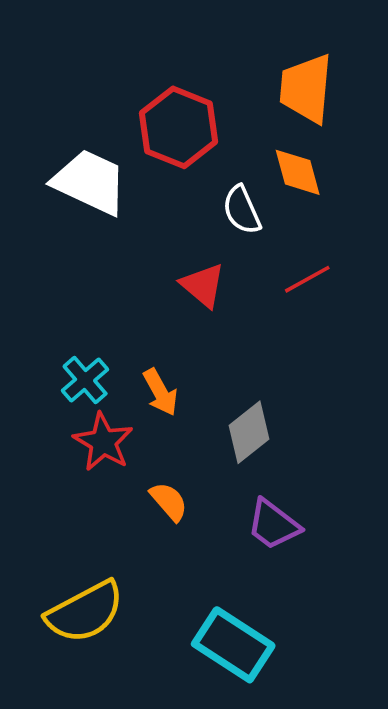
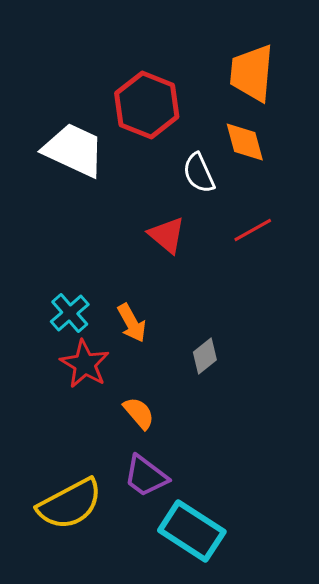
gray diamond: (249, 432) -> (205, 356), size x0.7
purple trapezoid: (273, 525) -> (146, 476), moved

